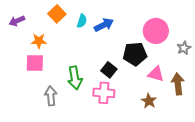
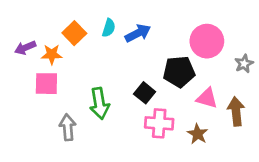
orange square: (57, 14) -> (74, 33), moved
purple arrow: (17, 21) -> (25, 48), moved
pink cross: (104, 93) -> (159, 123), moved

